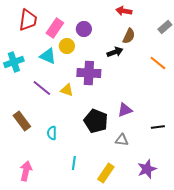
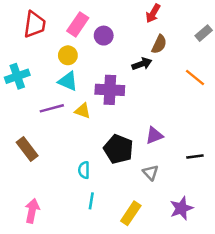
red arrow: (124, 11) -> (153, 13), turned -70
pink rectangle: (55, 28) -> (78, 24), moved
yellow circle: (67, 46) -> (68, 55), moved
cyan triangle: (48, 56) -> (68, 81), moved
purple line: (42, 88) -> (52, 108), turned -54
cyan semicircle: (52, 133) -> (84, 170), moved
gray triangle: (122, 140) -> (151, 173), turned 40

